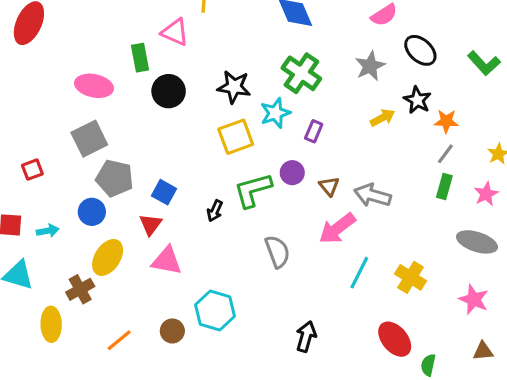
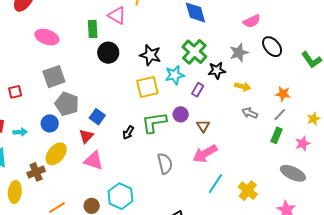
pink ellipse: (94, 86) -> (47, 37), moved
black star: (417, 100) -> (217, 70), moved, turned 30
yellow arrow: (383, 118) -> (243, 87), turned 35
gray arrow: (373, 195) -> (250, 113), moved, size x0.7

